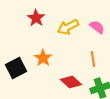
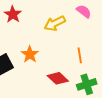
red star: (36, 18) -> (13, 14), moved
pink semicircle: (97, 27) -> (84, 11), moved

